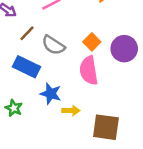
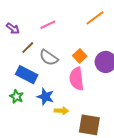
green star: (14, 108) -> (16, 96), moved

